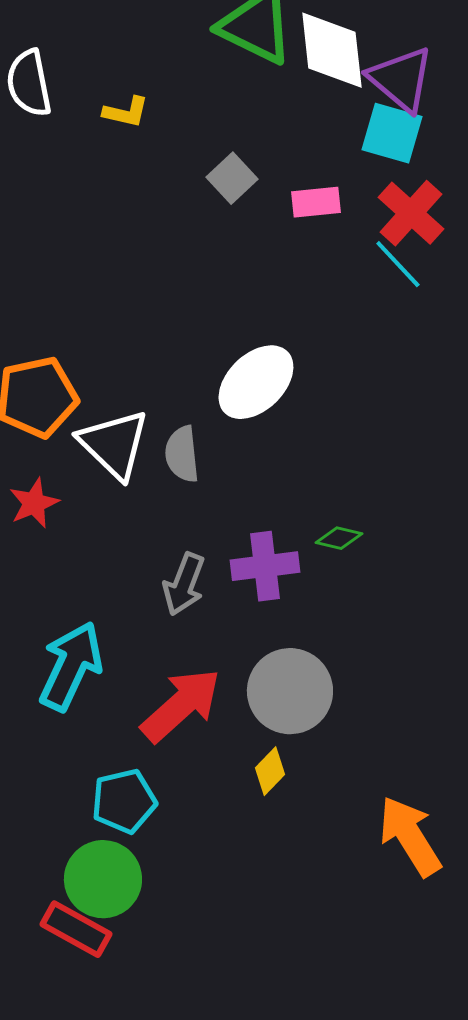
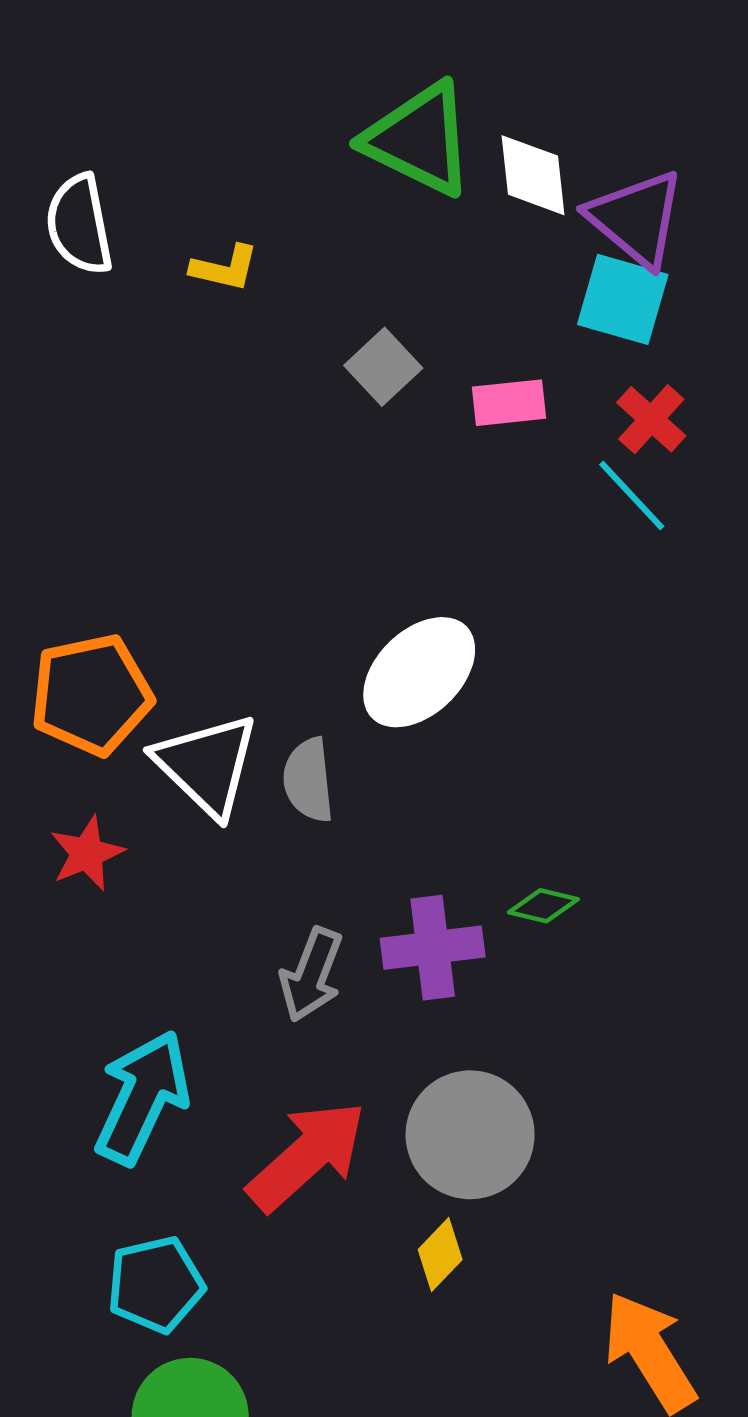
white diamond: (332, 50) -> (533, 175), size x0.7
red cross: (411, 213) -> (651, 419), size x0.7
cyan pentagon: (124, 801) -> (156, 1285), moved

